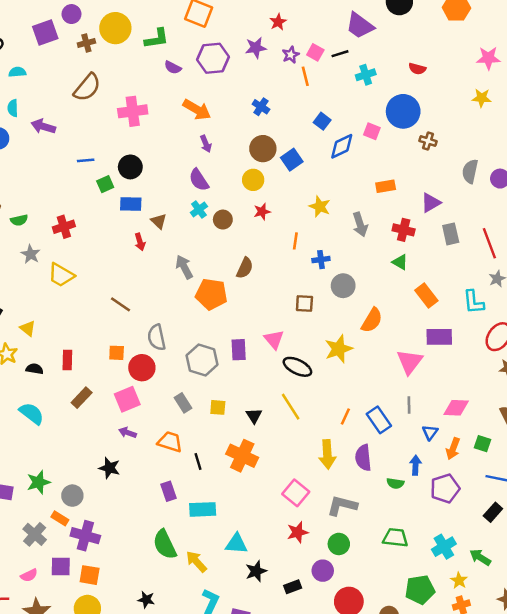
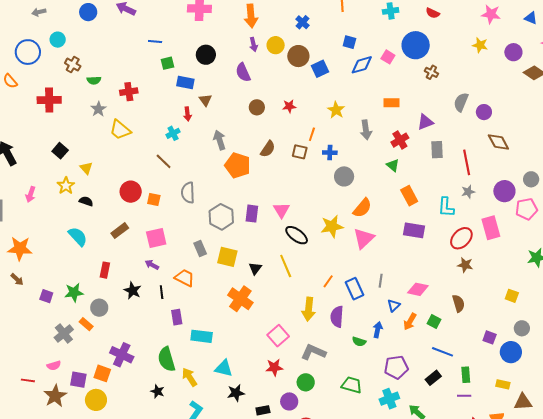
orange arrow: (197, 110) -> (251, 16), turned 45
blue square: (322, 121) -> (349, 42), turned -32
black circle: (130, 167) -> (206, 55), moved
yellow circle: (253, 180) -> (276, 45), moved
cyan cross: (199, 210) -> (173, 133), moved
red cross: (404, 230) -> (400, 140), turned 36
brown square: (304, 304) -> (300, 152), moved
red rectangle: (67, 360) -> (105, 270), moved
pink triangle: (410, 362) -> (364, 238), moved
red circle: (142, 368) -> (131, 192), moved
yellow square: (218, 407) -> (227, 257), size x1.5
black line: (198, 461) -> (162, 292), moved
purple pentagon: (445, 489) -> (396, 367), moved
purple cross: (85, 536) -> (122, 355), moved
purple square: (61, 566) -> (78, 380), moved
black star: (146, 600) -> (157, 391), moved

